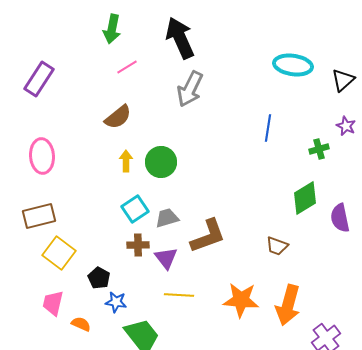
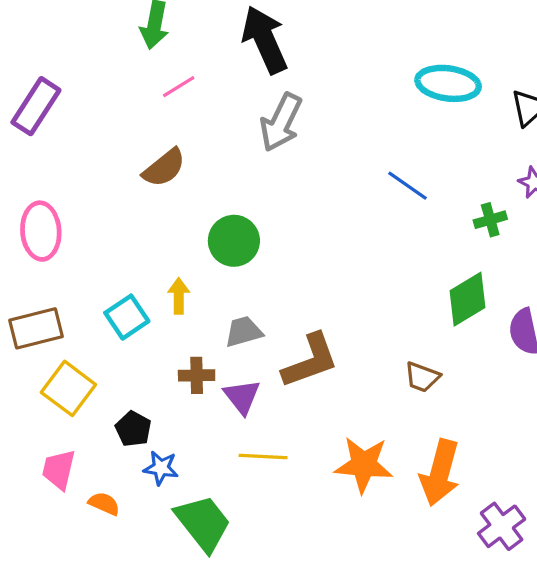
blue line: (268, 128) -> (407, 186), turned -64
yellow arrow: (126, 161) -> (179, 296), moved
cyan square: (135, 209) -> (127, 317), moved

